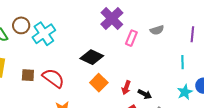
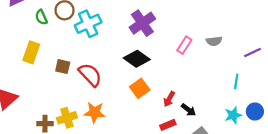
purple cross: (112, 18) -> (142, 23), moved
purple line: (192, 34) -> (252, 53), turned 49

